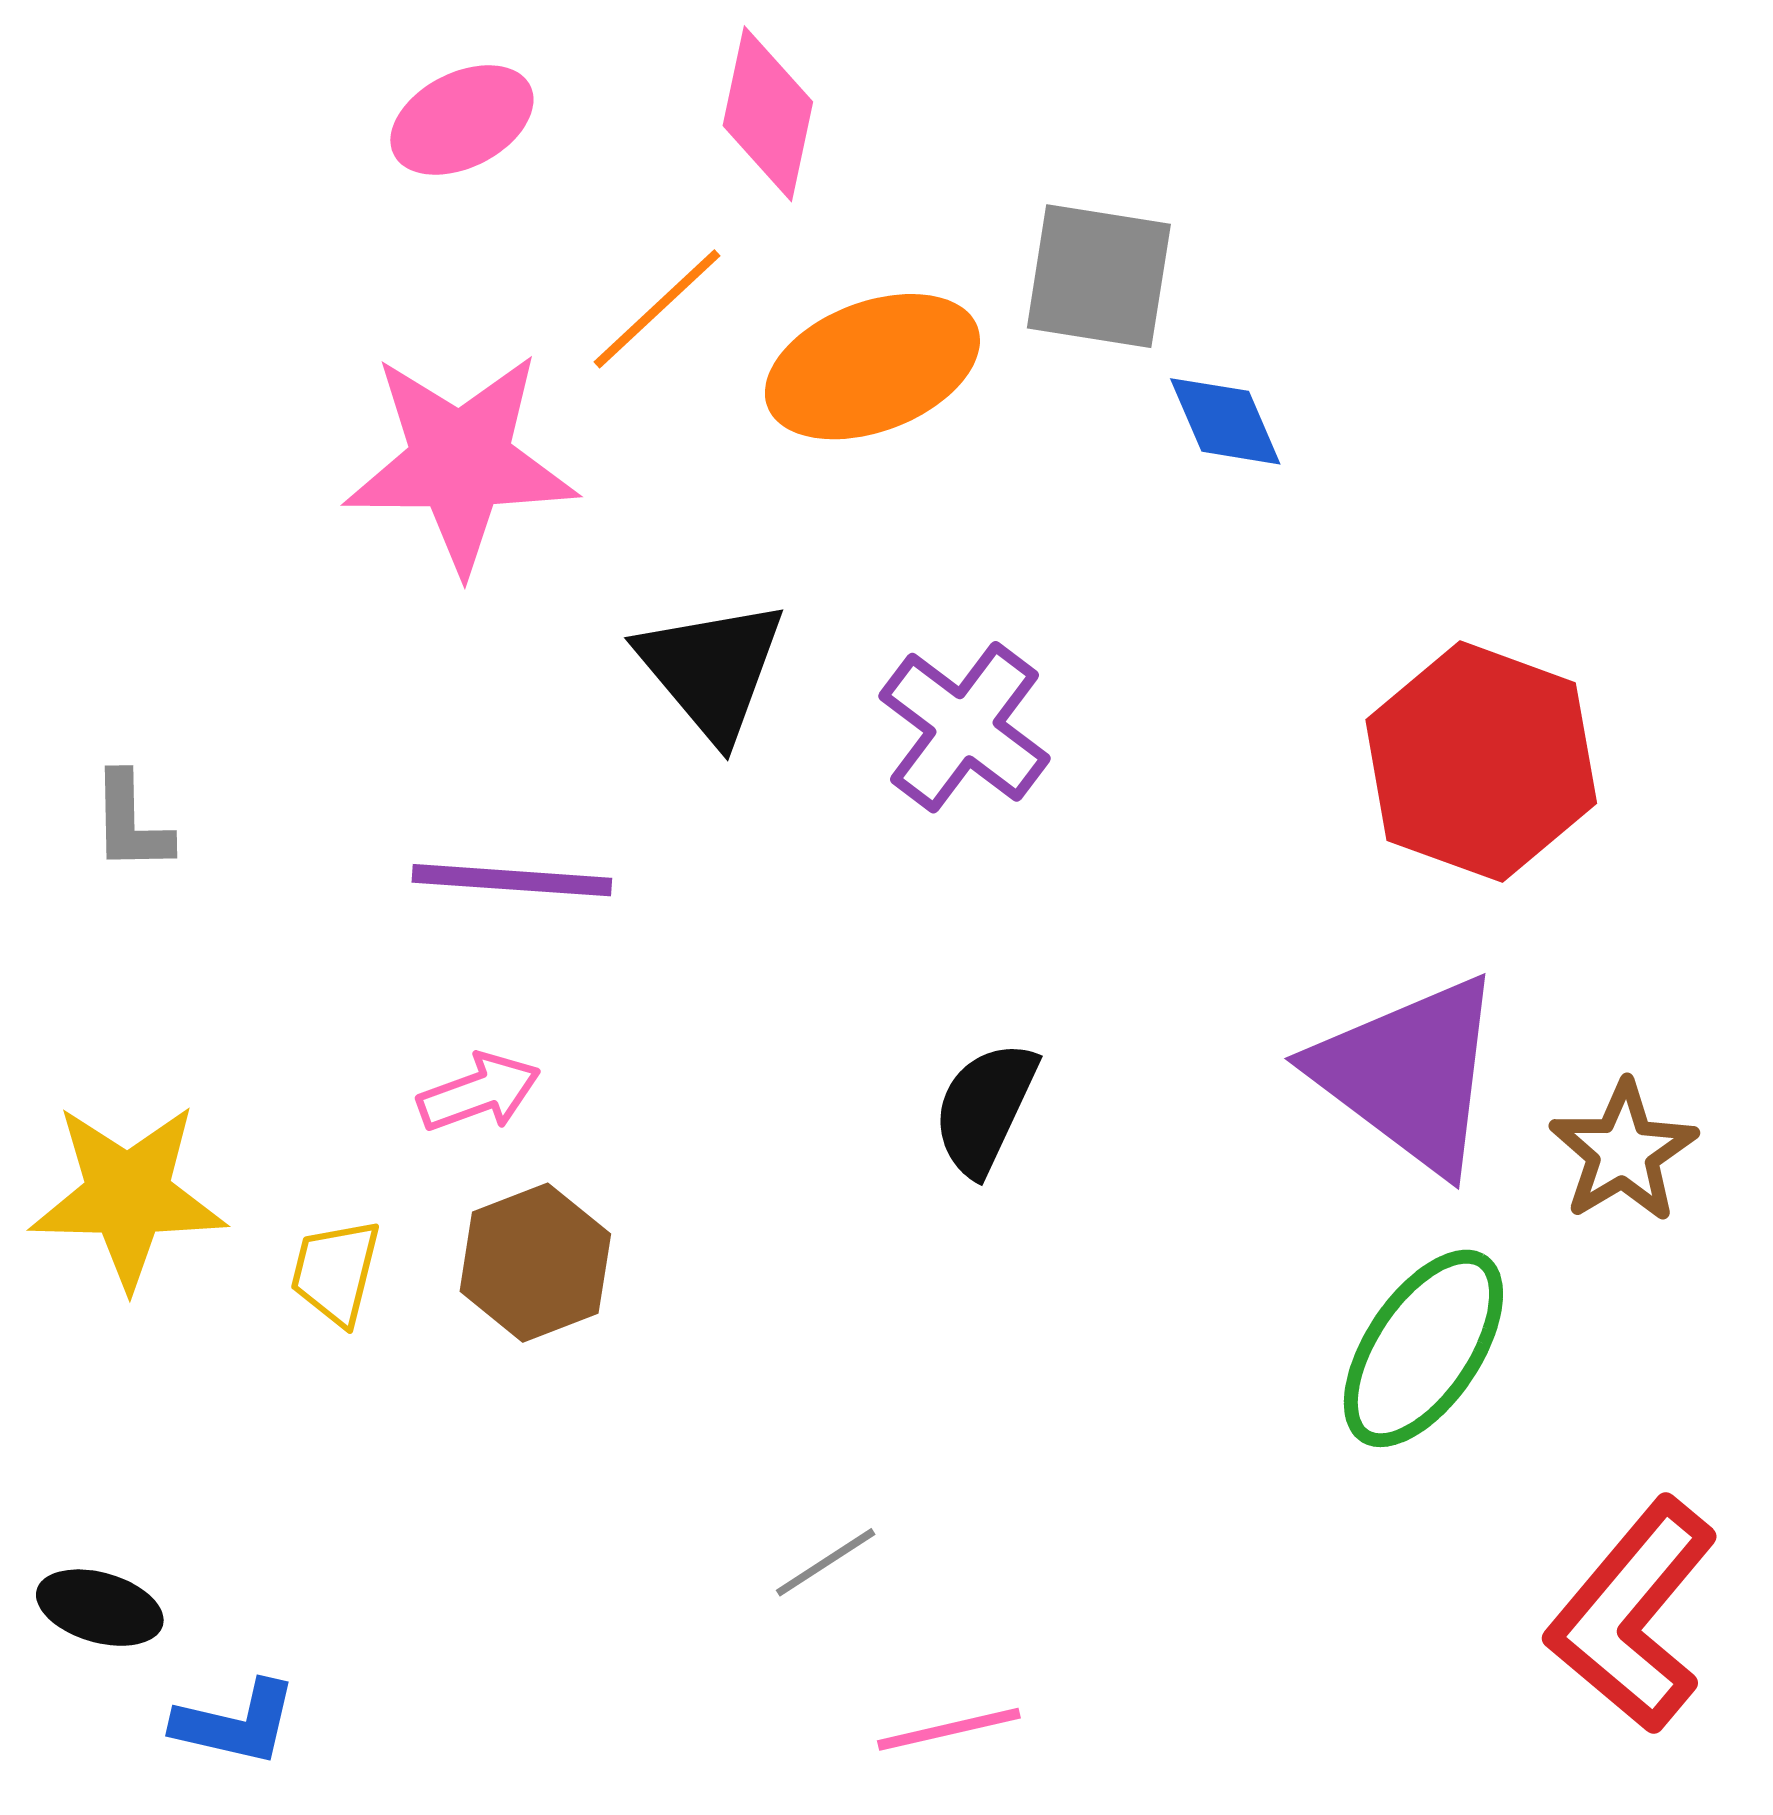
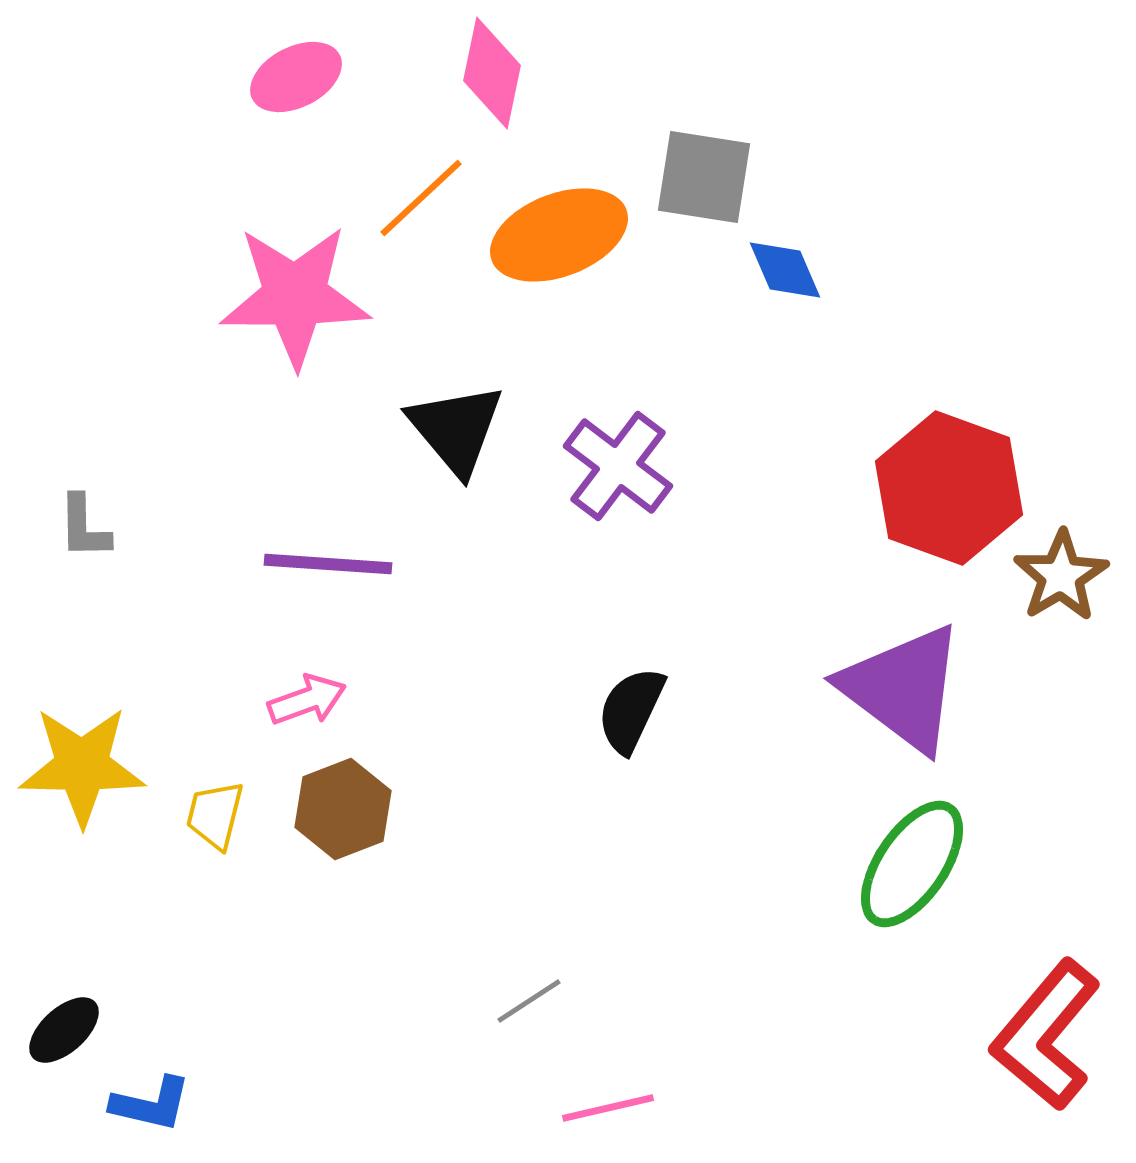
brown star: (1623, 1152) -> (1061, 576), moved
black ellipse: (100, 1608) -> (64, 1030), turned -58

